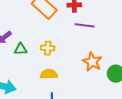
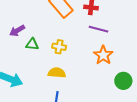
orange star: (92, 62) -> (103, 55), moved

